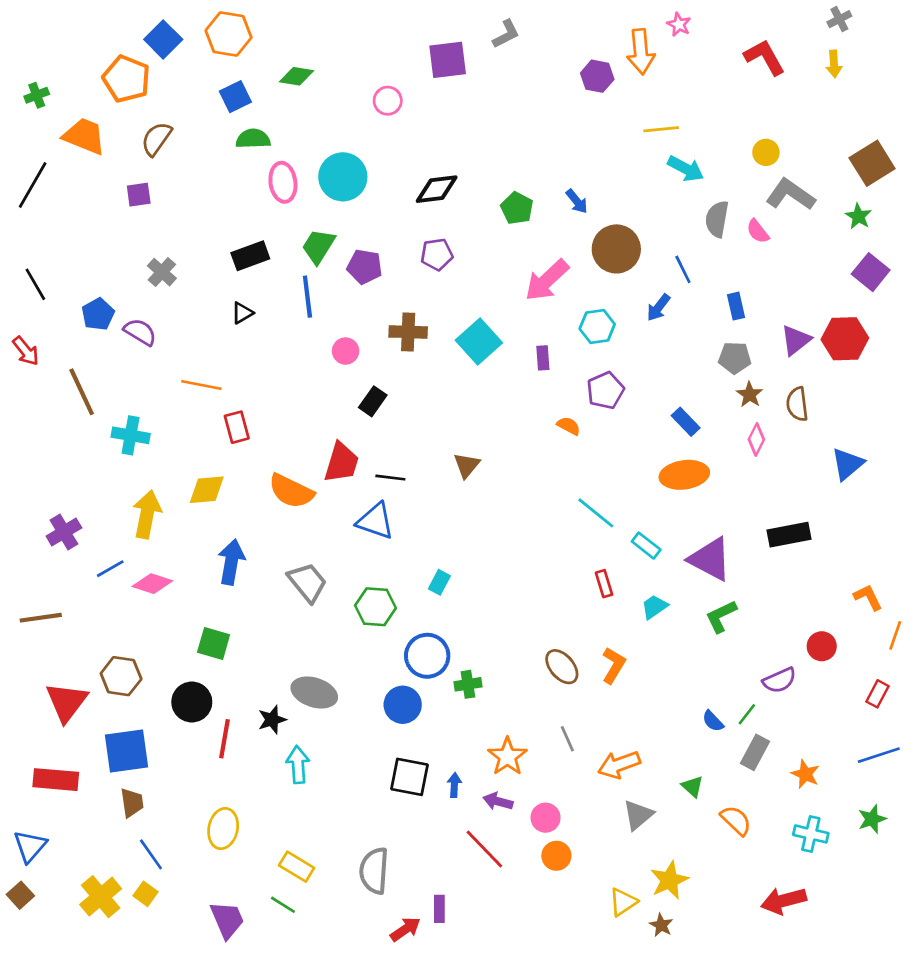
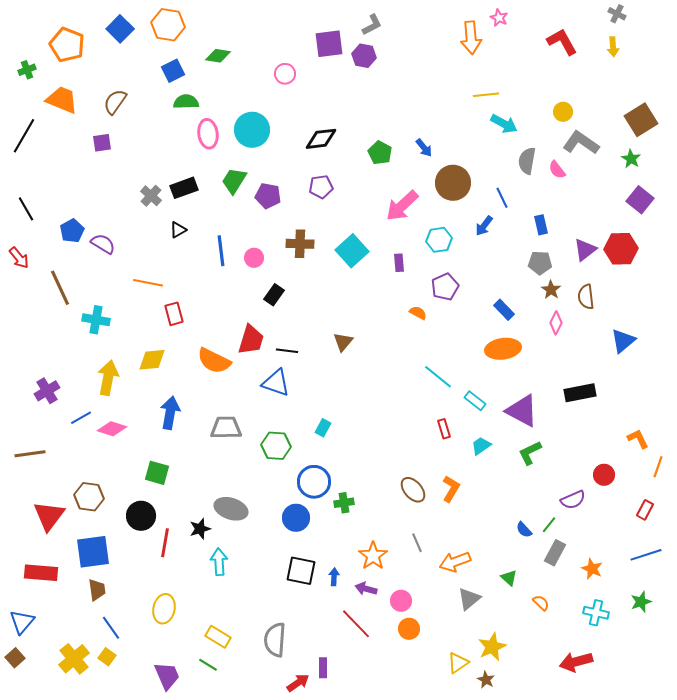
gray cross: (839, 19) -> (617, 14), turned -36
purple hexagon: (597, 76) -> (364, 56), moved
orange pentagon: (126, 79) -> (67, 45), moved
gray cross: (162, 272) -> (151, 196), moved
blue line: (307, 297) -> (221, 251), moved
gray trapezoid: (307, 582) -> (226, 428), turned -52
orange semicircle: (736, 820) -> (541, 603), size x0.7

